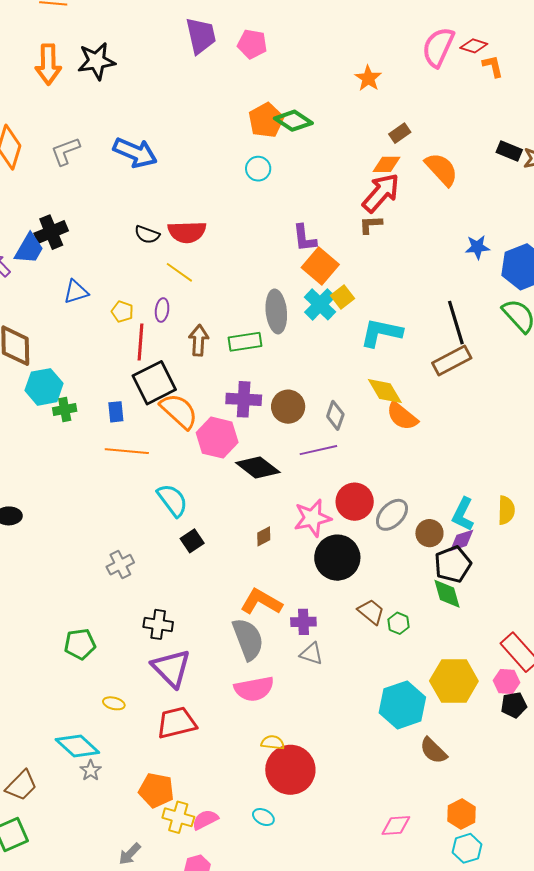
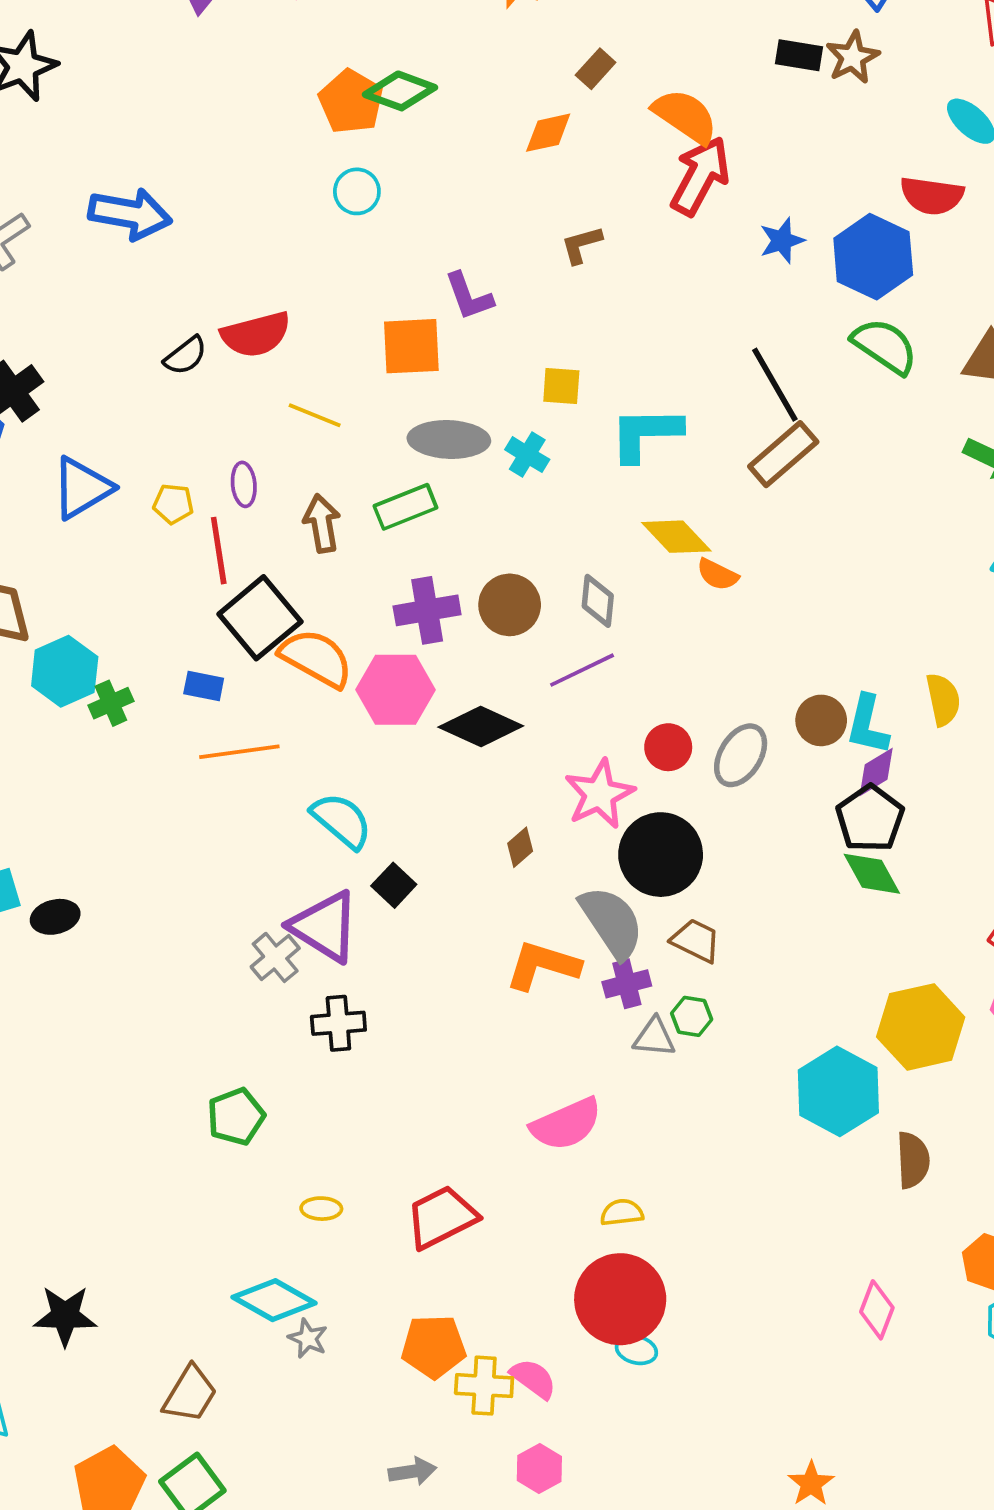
orange diamond: (387, 164) -> (548, 133), moved
red arrow: (381, 193) -> (700, 176), moved
black semicircle: (147, 235) -> (185, 356), turned -45
orange square: (320, 266) -> (411, 346), moved, turned -30
yellow line: (179, 272) -> (315, 415), moved
blue triangle: (76, 292) -> (82, 488), size x1.4
yellow square: (343, 297) -> (561, 386), turned -35
cyan cross: (320, 304) -> (527, 455), moved, size x0.7
gray ellipse: (276, 311) -> (449, 439), turned -69
blue rectangle: (116, 412) -> (204, 686), turned -60
orange semicircle: (402, 416) -> (718, 574), size x0.7
red circle: (355, 502) -> (668, 747), size x0.7
brown circle: (429, 533) -> (821, 720), moved
brown trapezoid: (371, 612) -> (696, 941), moved
green hexagon: (399, 623) -> (692, 1016), moved
black cross: (158, 624) -> (338, 1023), moved
gray semicircle: (248, 639) -> (612, 922), moved
purple triangle: (171, 668) -> (325, 927), moved
brown semicircle: (433, 751) -> (913, 1160), turned -124
red circle: (290, 770) -> (620, 1299), moved
pink semicircle: (205, 820) -> (533, 1379), turned 76
pink diamond: (396, 826) -> (877, 1310), turned -52
gray arrow: (130, 854) -> (412, 1471), turned -130

